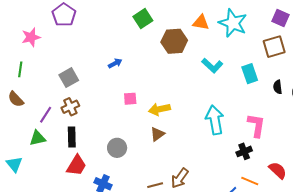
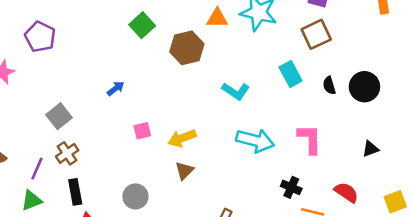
cyan L-shape: (212, 65) -> (236, 91), moved
cyan arrow: (215, 120) -> (255, 141), turned 124
black cross: (244, 151) -> (291, 187), moved, turned -35

